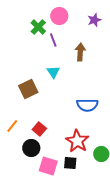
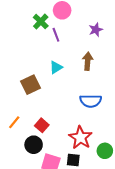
purple star: (94, 20) -> (96, 30), moved
brown arrow: (80, 52) -> (88, 61), moved
cyan triangle: (53, 72) -> (56, 67), turned 32

